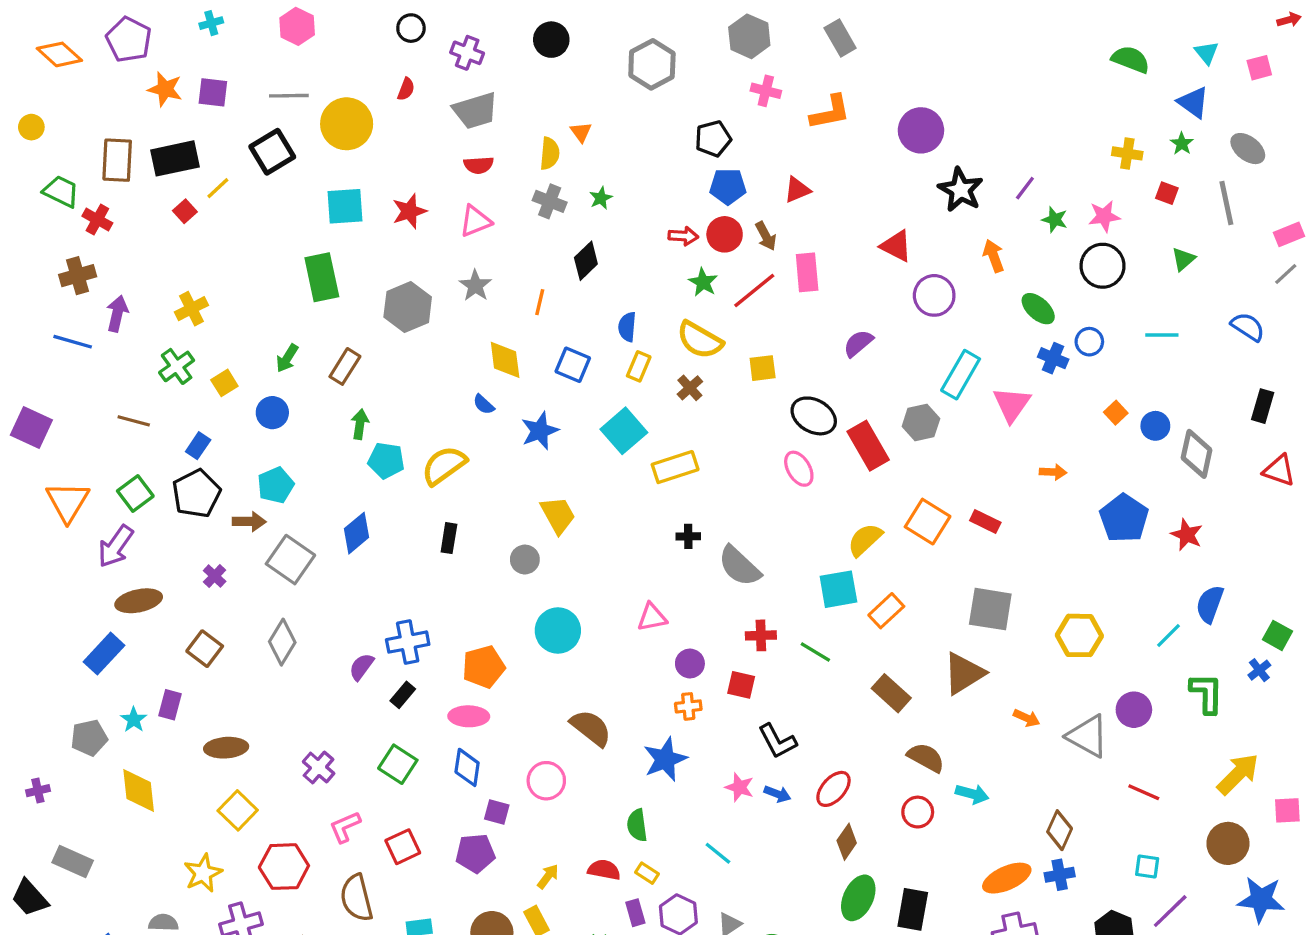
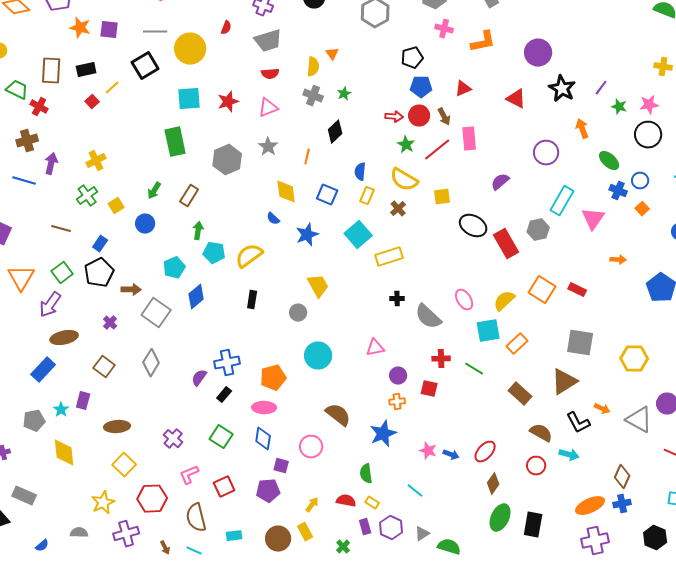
black rectangle: (175, 158) -> (86, 70), size x0.7
red triangle: (896, 246) -> (516, 99), moved
orange square: (1116, 413) -> (642, 209), moved
pink ellipse: (799, 469) -> (464, 300), moved
cyan pentagon: (276, 485) -> (174, 268), moved
black L-shape: (777, 741) -> (578, 423), moved

